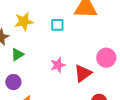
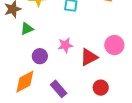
purple circle: (13, 82) -> (40, 56), moved

